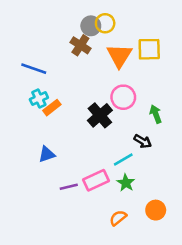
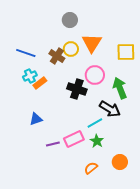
yellow circle: (105, 23) -> (71, 49), moved
brown cross: (80, 45) -> (57, 56), moved
yellow square: (149, 49) -> (126, 52), moved
green arrow: (156, 114) -> (120, 88), size x1.5
black cross: (100, 115) -> (77, 89), turned -30
black arrow: (143, 141) -> (110, 109), size x1.5

